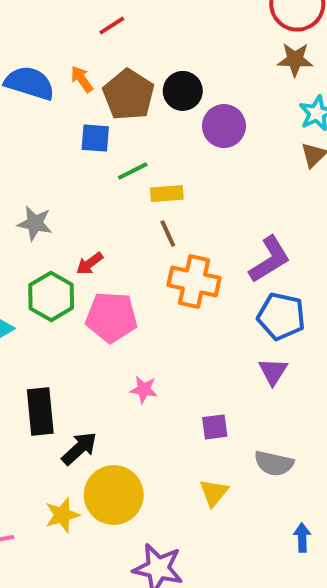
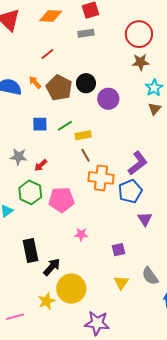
blue square: (95, 138) -> (40, 124), moved
red arrow: (90, 263) -> (41, 165), moved
blue pentagon: (281, 316) -> (130, 191), moved, turned -30
gray semicircle: (274, 463) -> (150, 276), moved, turned 48

